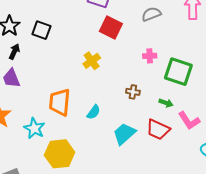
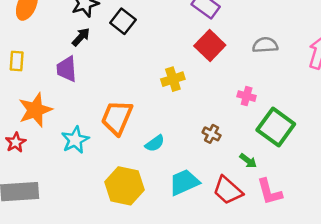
yellow hexagon: (60, 154) -> (124, 186), moved

